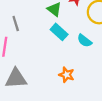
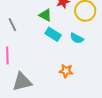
gray line: (16, 24) -> (12, 25), moved

